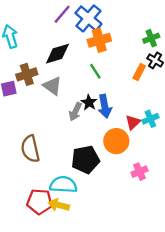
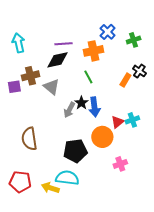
purple line: (62, 14) -> (64, 44), moved, turned 42
blue cross: (88, 18) -> (108, 32), moved, size x0.7
green cross: (151, 38) -> (134, 40), moved
cyan semicircle: (63, 185) -> (67, 178), moved
red pentagon: (40, 202) -> (20, 182), moved

